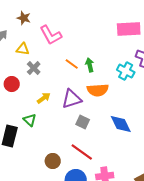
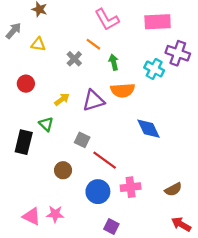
pink L-shape: (51, 35) -> (107, 19), moved
orange line: (72, 64) -> (93, 44), moved
gray cross: (34, 68) -> (74, 59), moved
gray square: (83, 122) -> (82, 140), moved
brown circle: (53, 161) -> (63, 170), moved

